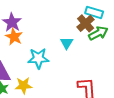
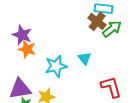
cyan triangle: (67, 43) -> (85, 58), moved

